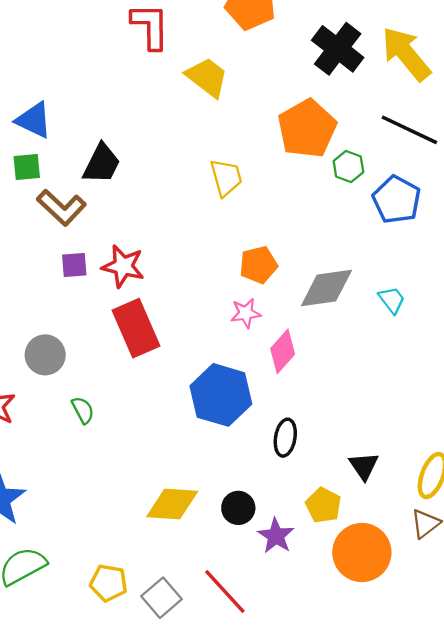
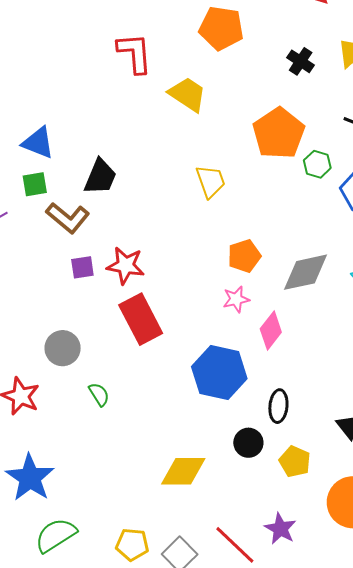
black cross: (338, 49) -> (301, 61), size x0.6
yellow pentagon: (323, 505) -> (295, 462), moved
black circle: (238, 508) -> (248, 443), moved
purple star: (276, 536) -> (280, 529), moved

